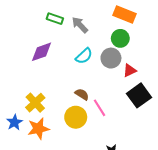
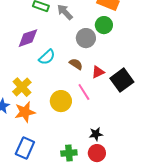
cyan semicircle: (84, 56) -> (47, 57), moved
gray circle: (111, 58) -> (86, 38), moved
red triangle: (130, 71) -> (98, 72), moved
brown semicircle: (82, 94) -> (76, 64), moved

